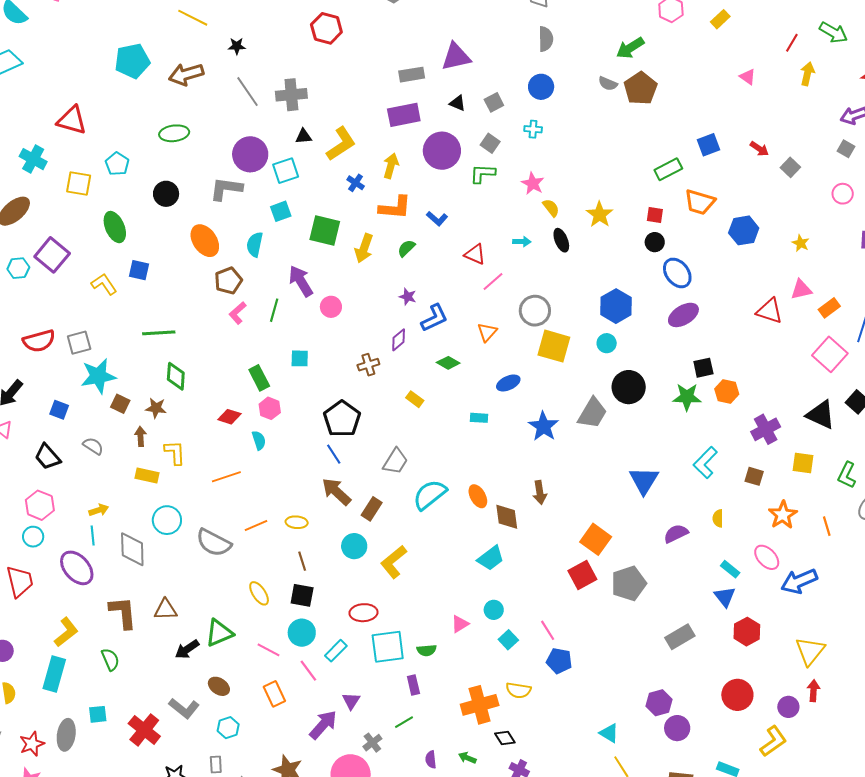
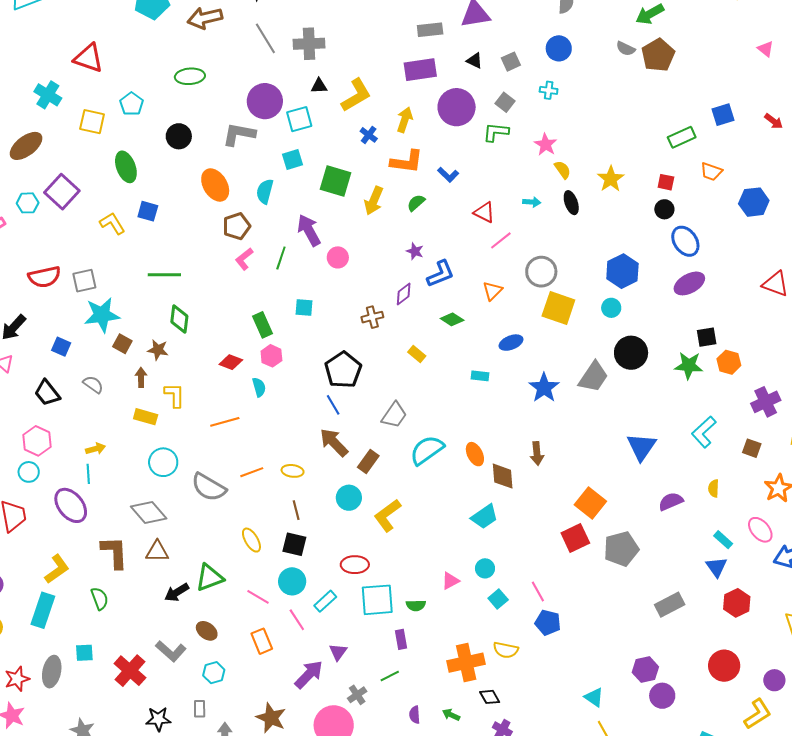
orange trapezoid: (700, 202) -> (711, 172), size x0.7
gray diamond: (132, 549) -> (149, 513), moved, turned -42

